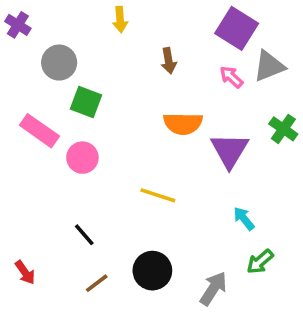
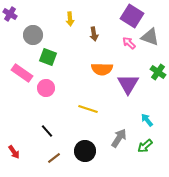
yellow arrow: (120, 19) -> (70, 19), moved
gray triangle: (269, 66) -> (150, 37), turned 42
cyan arrow: (244, 219) -> (147, 120), moved
gray arrow: (213, 289) -> (119, 138), moved

